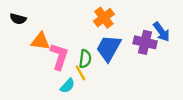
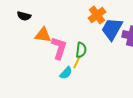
blue trapezoid: (109, 48) -> (112, 29), moved
yellow line: (80, 73) -> (77, 62), turned 56

